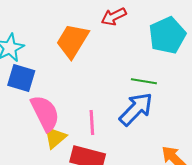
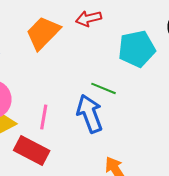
blue arrow: (136, 109) -> (90, 114), turned -78

